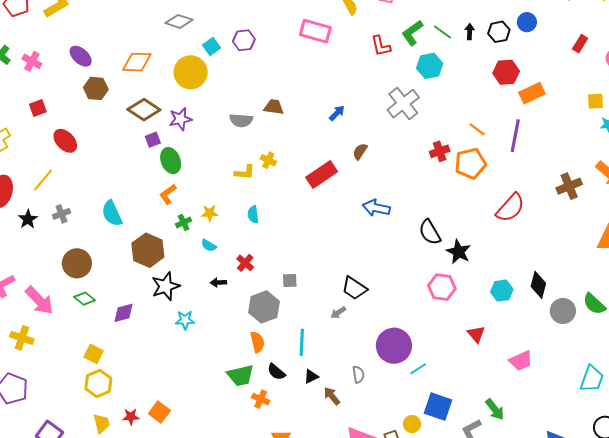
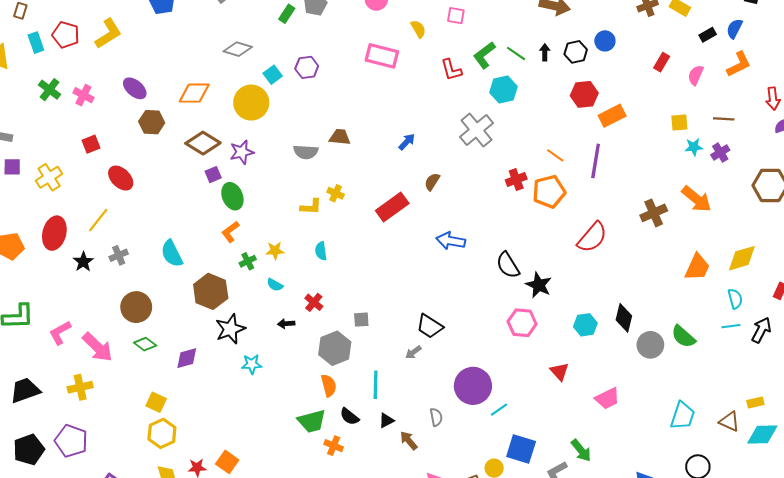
yellow cross: (22, 338) -> (80, 387), turned -30

